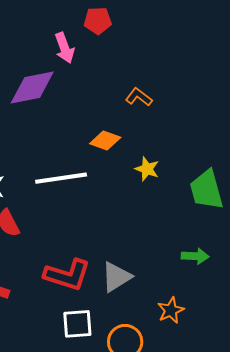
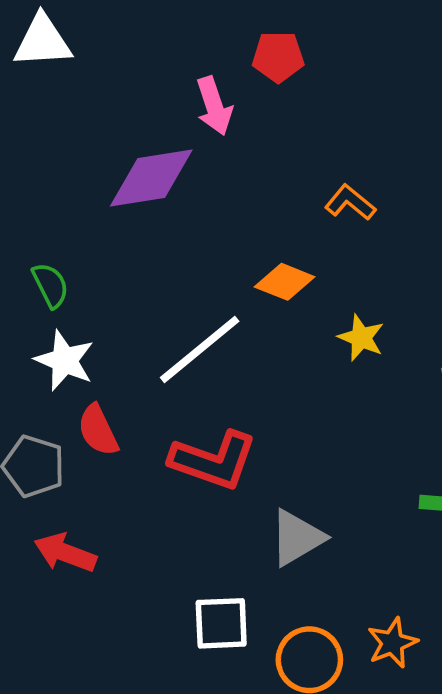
white line: (61, 178) -> (200, 349), turned -33
red L-shape: (67, 275) -> (213, 460), moved
orange star: (171, 310) -> (392, 643), moved

